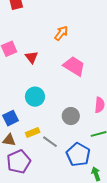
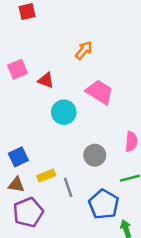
red triangle: (32, 57) -> (46, 80), turned -32
cyan circle: (35, 97) -> (64, 112), moved
gray line: (50, 142) -> (68, 187), turned 35

